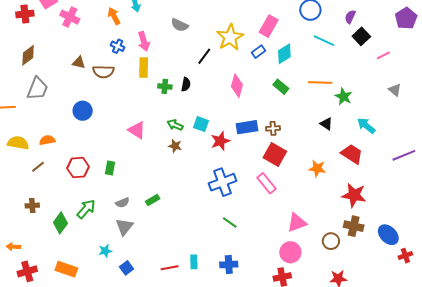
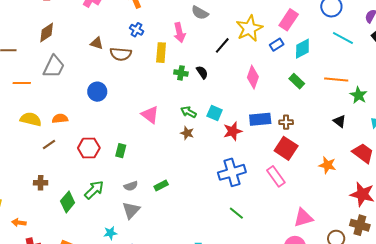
pink arrow: (144, 41) -> (179, 33), moved
black semicircle: (186, 84) -> (202, 72), turned -48

